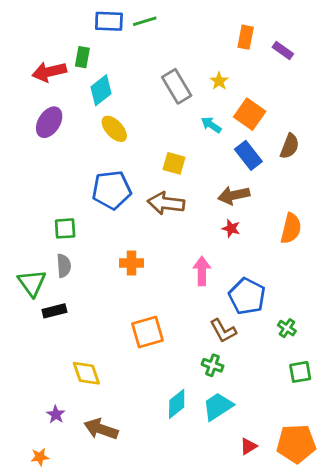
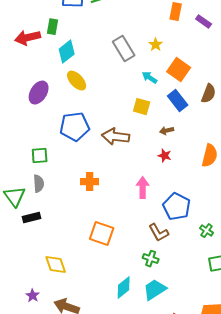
purple ellipse: (49, 122) -> (39, 93), moved
yellow square: (174, 163) -> (142, 107), moved
brown arrow: (234, 195) -> (167, 131), size x0.6
orange square: (147, 332) -> (102, 234), turned 35

